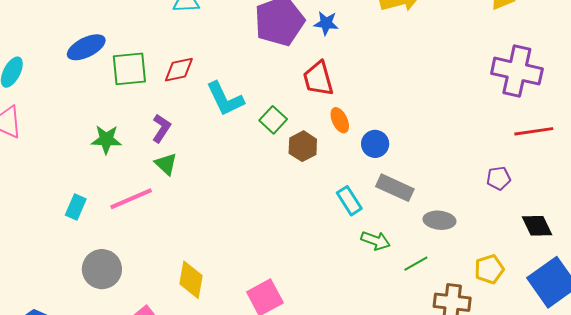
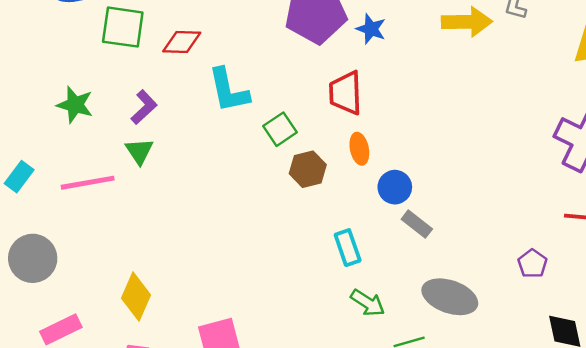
purple pentagon: (499, 178) -> (532, 264), turned 30
gray rectangle: (395, 188) -> (417, 224), moved, size x0.7
gray ellipse: (439, 220) -> (450, 297), size x1.4

